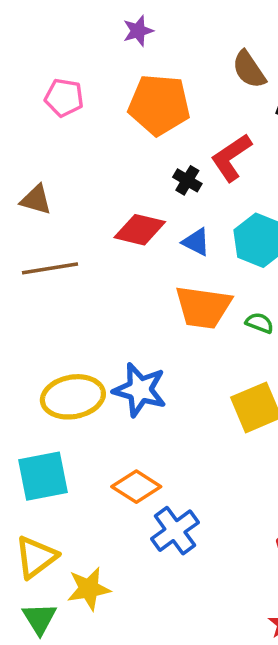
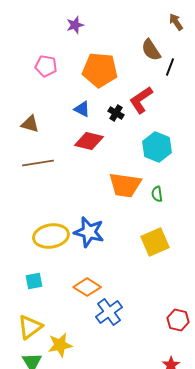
purple star: (138, 31) -> (75, 25), moved
blue triangle: (196, 242) -> (82, 109), moved
green semicircle: (259, 323) -> (157, 194), turned -119
cyan square: (43, 476) -> (34, 281), size x0.6

